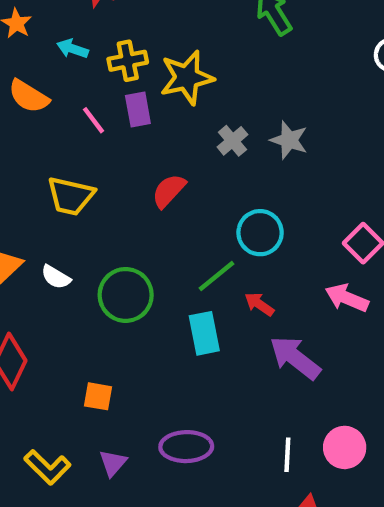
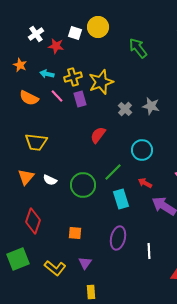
pink line: (93, 120) -> (57, 96), moved
yellow trapezoid: (71, 196) -> (36, 142), moved
green line: (217, 276) -> (113, 172), moved
purple ellipse: (186, 447) -> (118, 238), moved, turned -70
white line: (287, 455) -> (149, 251), moved

